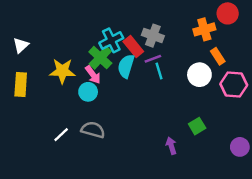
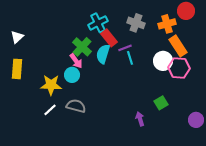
gray cross: (153, 36) -> (136, 23), moved
cyan cross: (111, 40) -> (98, 23), moved
orange rectangle: (218, 56) -> (178, 46), size x1.5
yellow star: (62, 71) -> (51, 85), moved
pink hexagon: (234, 84) -> (179, 68), moved

